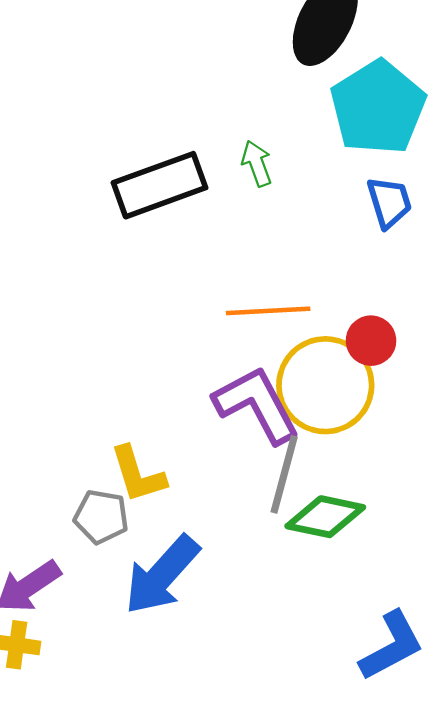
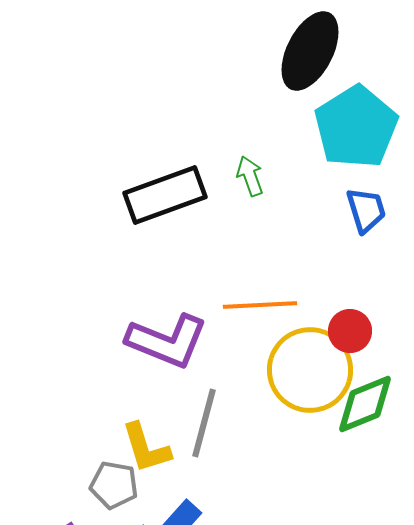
purple L-shape: (257, 405) -> (167, 341), moved, turned 140
gray line: (284, 474) -> (204, 423), moved
green diamond: (325, 517) -> (365, 404), moved, turned -34

